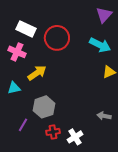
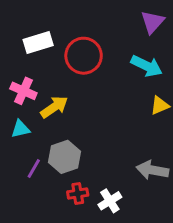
white rectangle: (26, 29) -> (38, 43), turned -42
pink cross: (17, 52) -> (23, 91), moved
gray arrow: (104, 116) -> (152, 170), size x1.5
purple line: (23, 125) -> (34, 169), moved

